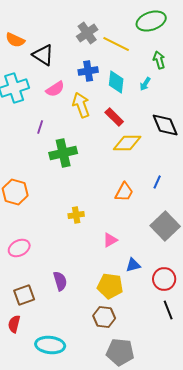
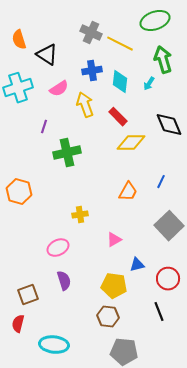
gray cross: (87, 33) -> (91, 33), turned -30
orange semicircle: (15, 40) -> (19, 40), turned 48
green arrow: (159, 60) -> (163, 60), size x1.5
pink ellipse: (19, 248) -> (58, 248), moved
black line: (168, 310) -> (159, 312), moved

